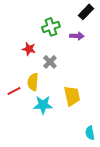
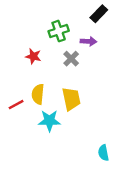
gray cross: (50, 62) -> (71, 59), moved
yellow trapezoid: (72, 96) -> (71, 99), moved

